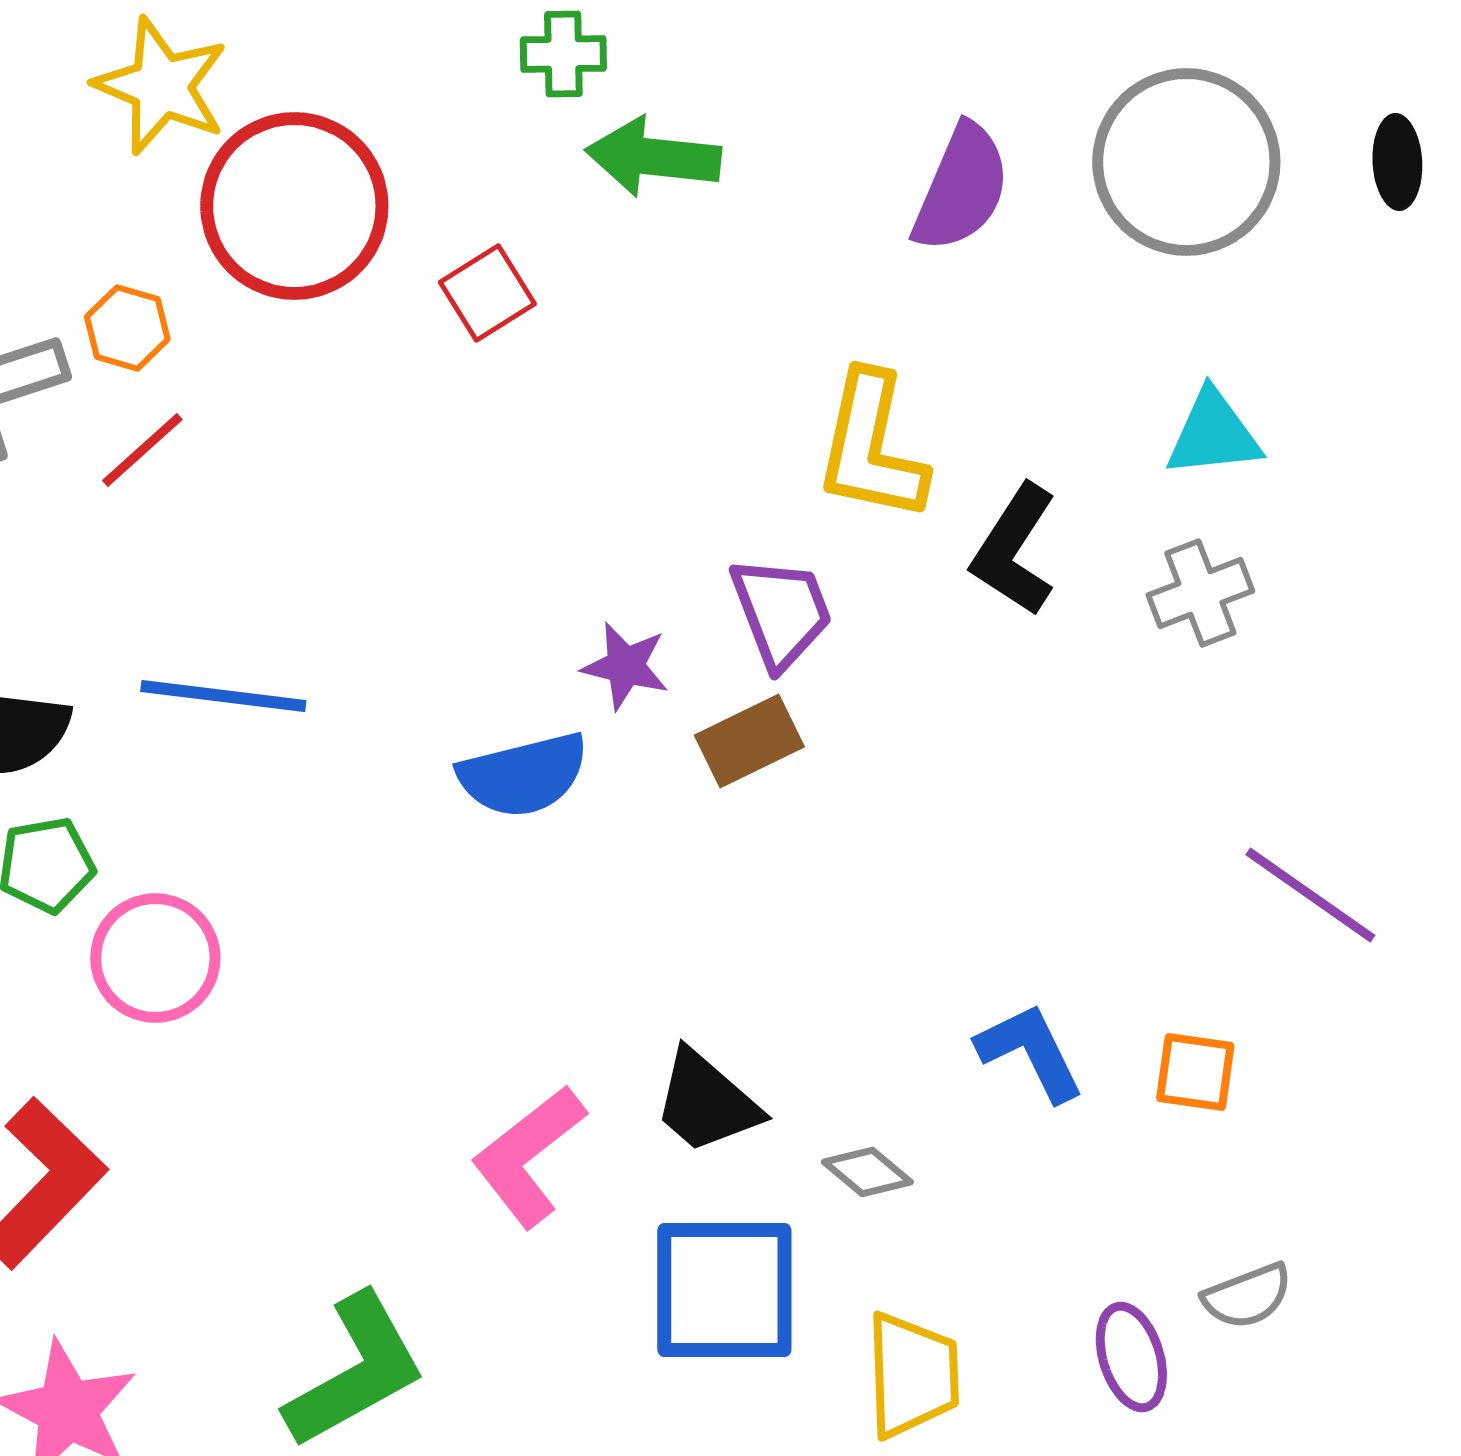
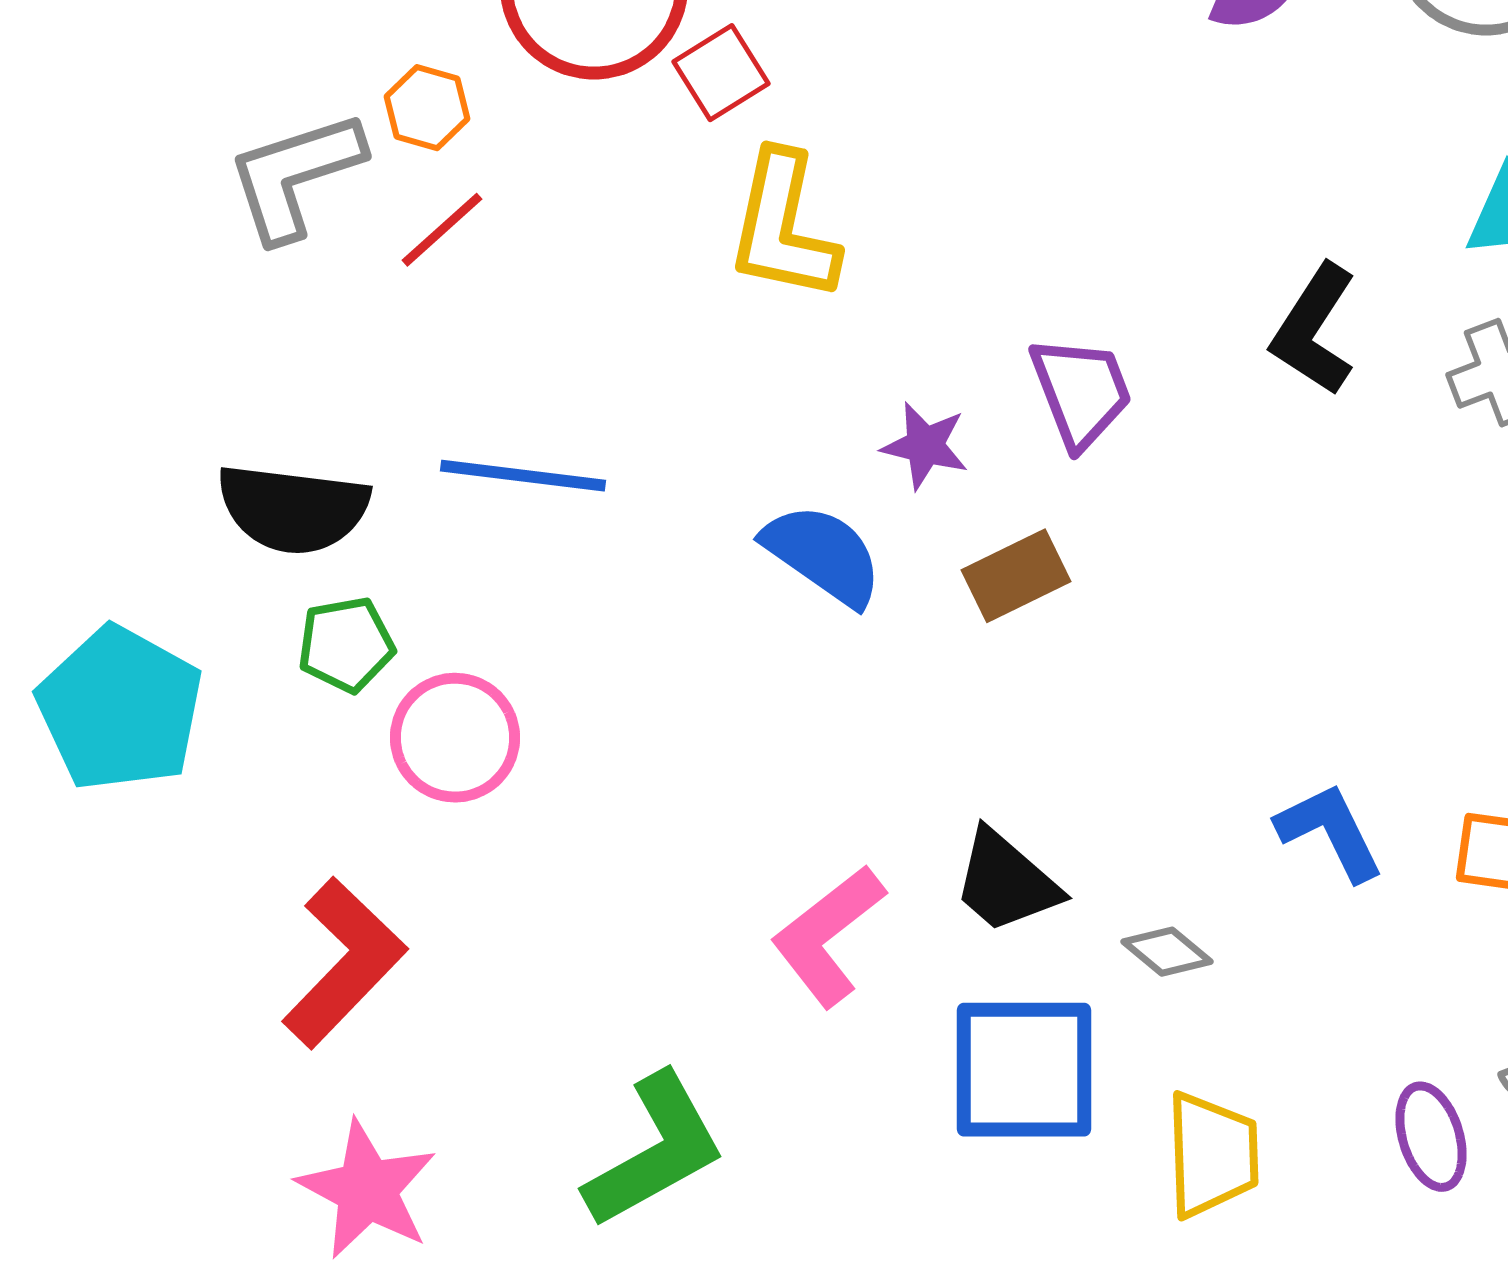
red square: (487, 293) -> (721, 73), moved
yellow L-shape: (871, 447) -> (783, 227), moved
brown rectangle: (749, 741) -> (1016, 576), moved
blue semicircle: (523, 775) -> (823, 555), turned -131

